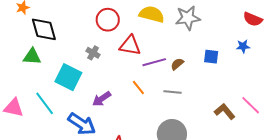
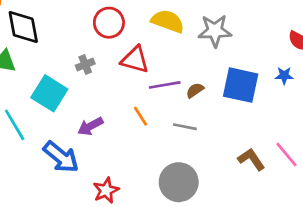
gray cross: (93, 53) -> (85, 65), turned 32
blue square: (211, 57) -> (241, 85), size x1.8

